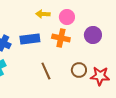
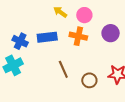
yellow arrow: (43, 14) -> (60, 12), turned 32
brown circle: (79, 70) -> (89, 80), moved

